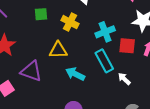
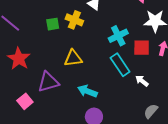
yellow cross: (70, 22) -> (74, 20), moved
purple triangle: (31, 71) -> (48, 82), turned -30
cyan arrow: (75, 74) -> (87, 91), moved

